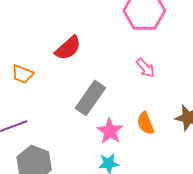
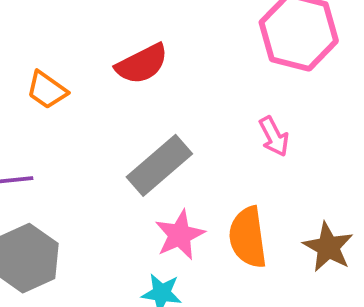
orange semicircle: (145, 123) -> (248, 237), size x1.4

